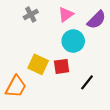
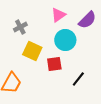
gray cross: (31, 14) -> (20, 27), moved
yellow square: (38, 64) -> (32, 51), moved

